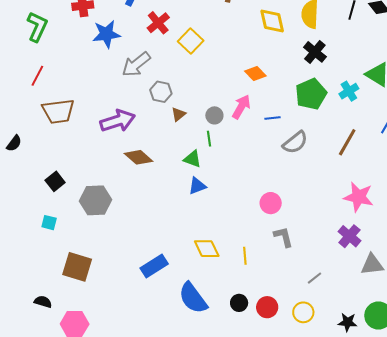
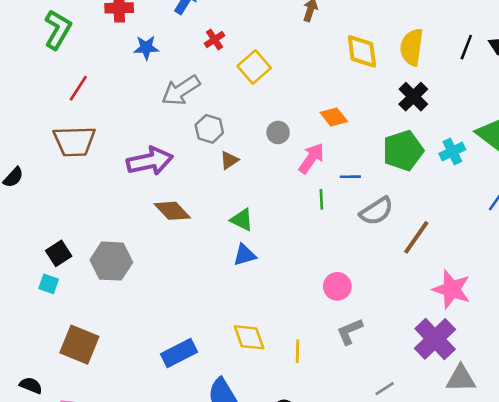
red cross: (158, 23) -> (214, 39), size x0.7
blue star: (106, 34) -> (146, 48), size x0.7
red line: (37, 76) -> (78, 88), moved
gray circle: (214, 115) -> (278, 132), moved
green line: (209, 139) -> (321, 199), moved
brown line: (347, 142) -> (416, 237), moved
black square: (55, 181) -> (59, 253), moved
purple cross: (349, 236) -> (435, 339), size x1.4
gray L-shape: (283, 237) -> (350, 331), turned -105

